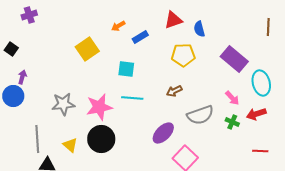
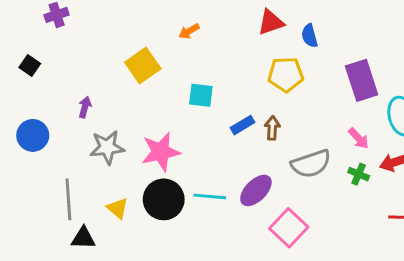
blue rectangle: (140, 37) -> (243, 125), moved
purple rectangle: (234, 59) -> (362, 80), turned 32
purple arrow: (22, 77) -> (85, 107), moved
brown arrow: (174, 91) -> (272, 128), turned 119
cyan line: (132, 98) -> (210, 196), moved

